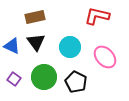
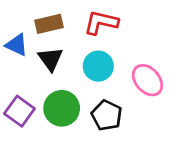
red L-shape: (97, 16) -> (101, 22), moved
blue triangle: (12, 46) -> (17, 45), moved
purple square: (14, 79) -> (19, 111), size x1.5

